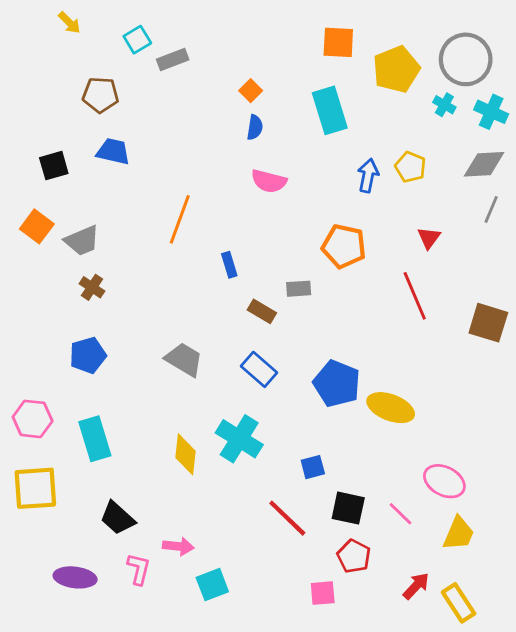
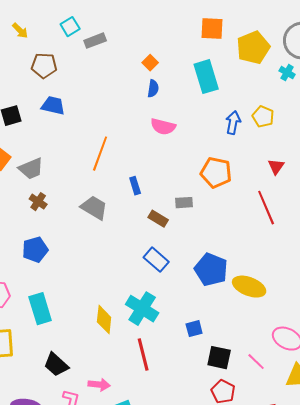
yellow arrow: (69, 23) -> (20, 31), moved
gray trapezoid: (184, 359) -> (94, 208), moved
red line: (287, 518) -> (143, 355), moved, turned 32

